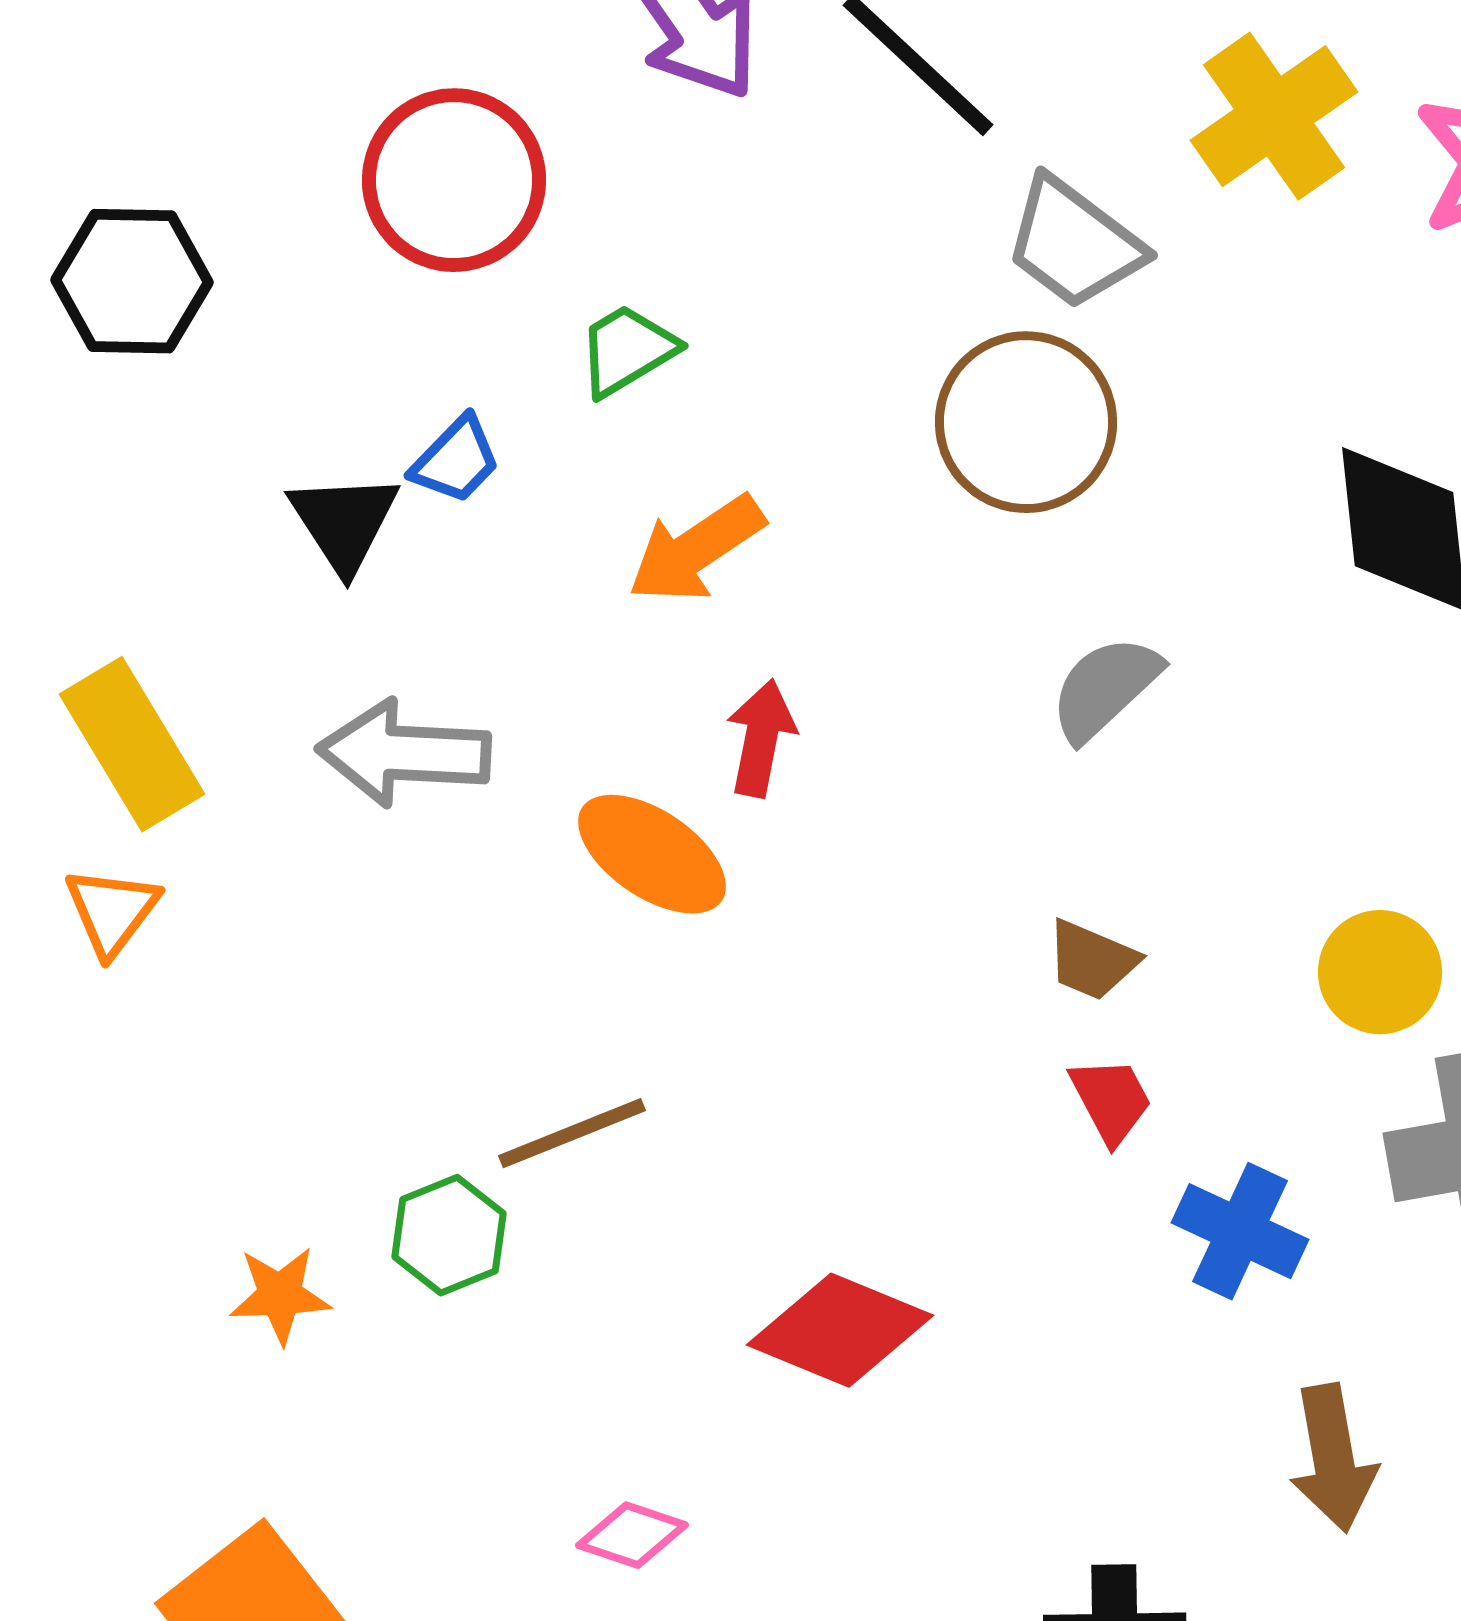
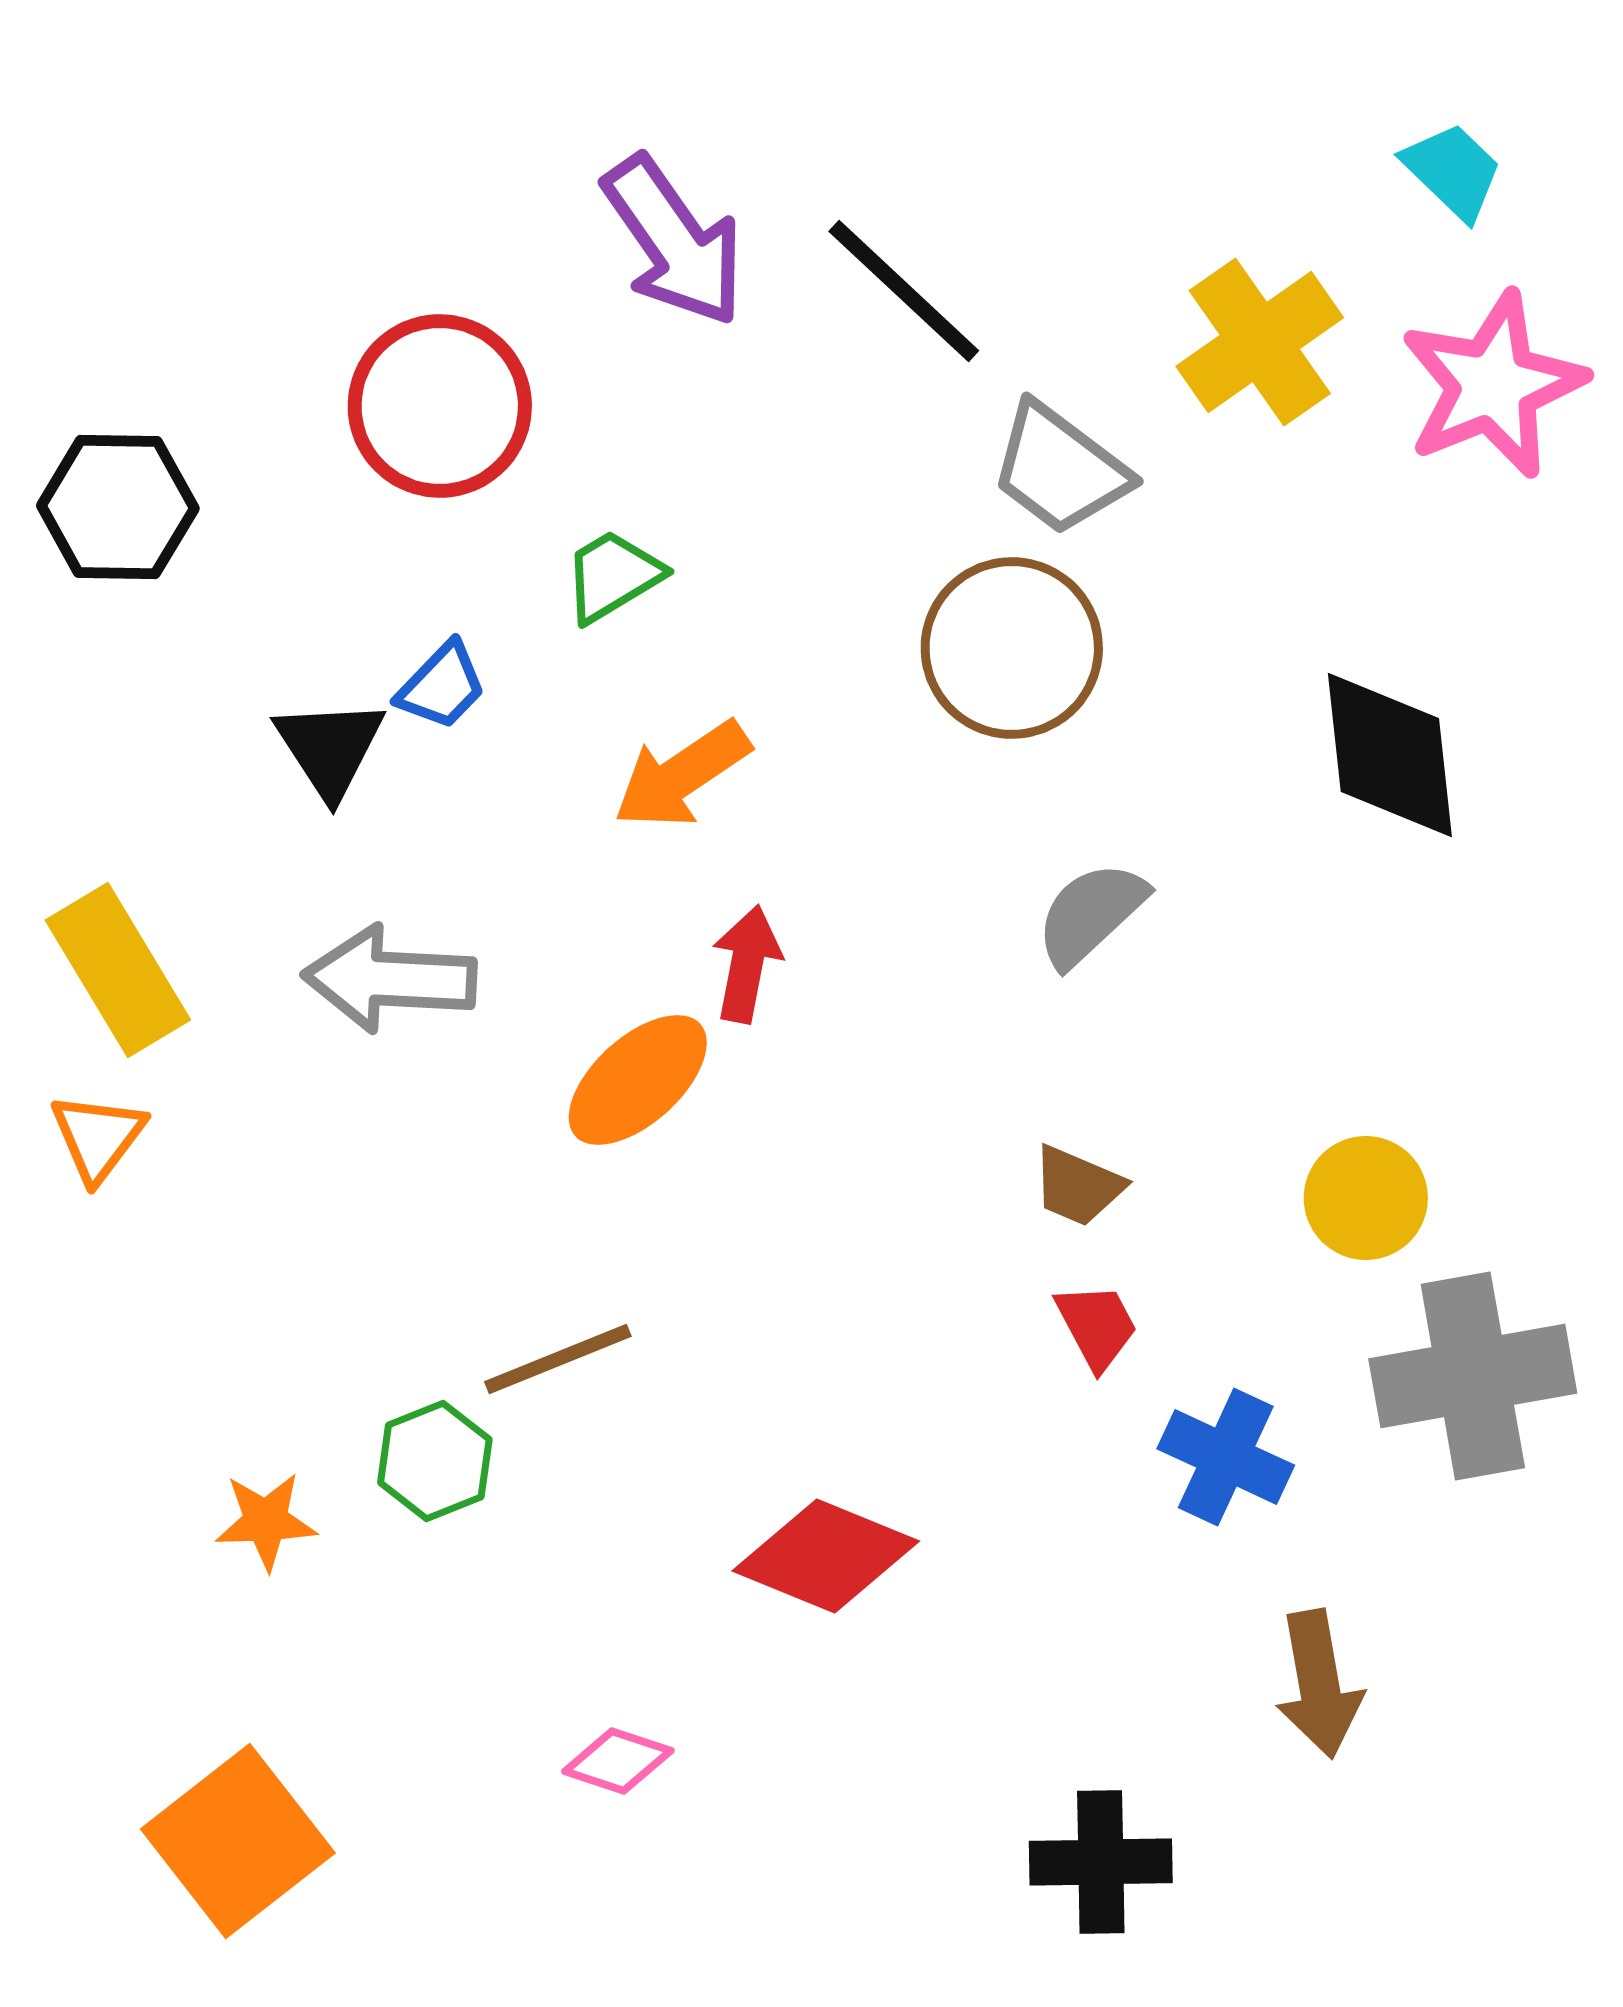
orange ellipse: (652, 854) -> (638, 1080), turned -76

